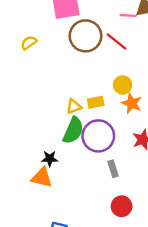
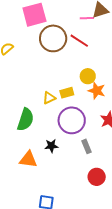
green semicircle: (73, 130) -> (26, 120), moved
black star: (50, 159) -> (51, 146), moved

